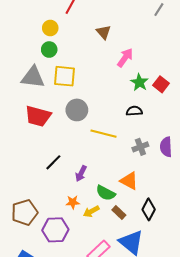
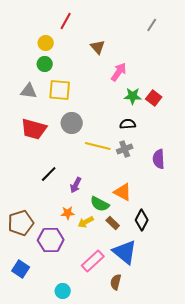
gray triangle: (33, 77) -> (29, 91), size x0.7
green star: (139, 82) -> (133, 96), turned -30
gray cross: (140, 147) -> (125, 149), moved

